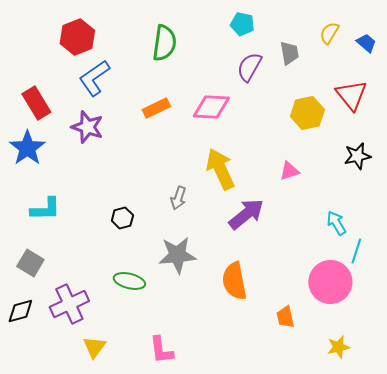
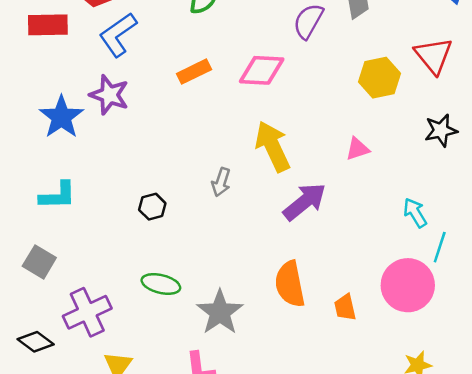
red rectangle: (36, 103) -> (48, 25), moved, turned -60
blue star: (27, 148) -> (61, 117), moved
gray star: (177, 255) -> (220, 312), moved, turned -30
black diamond: (20, 311) -> (36, 342), moved, turned 52
orange trapezoid: (285, 317) -> (345, 307), moved

